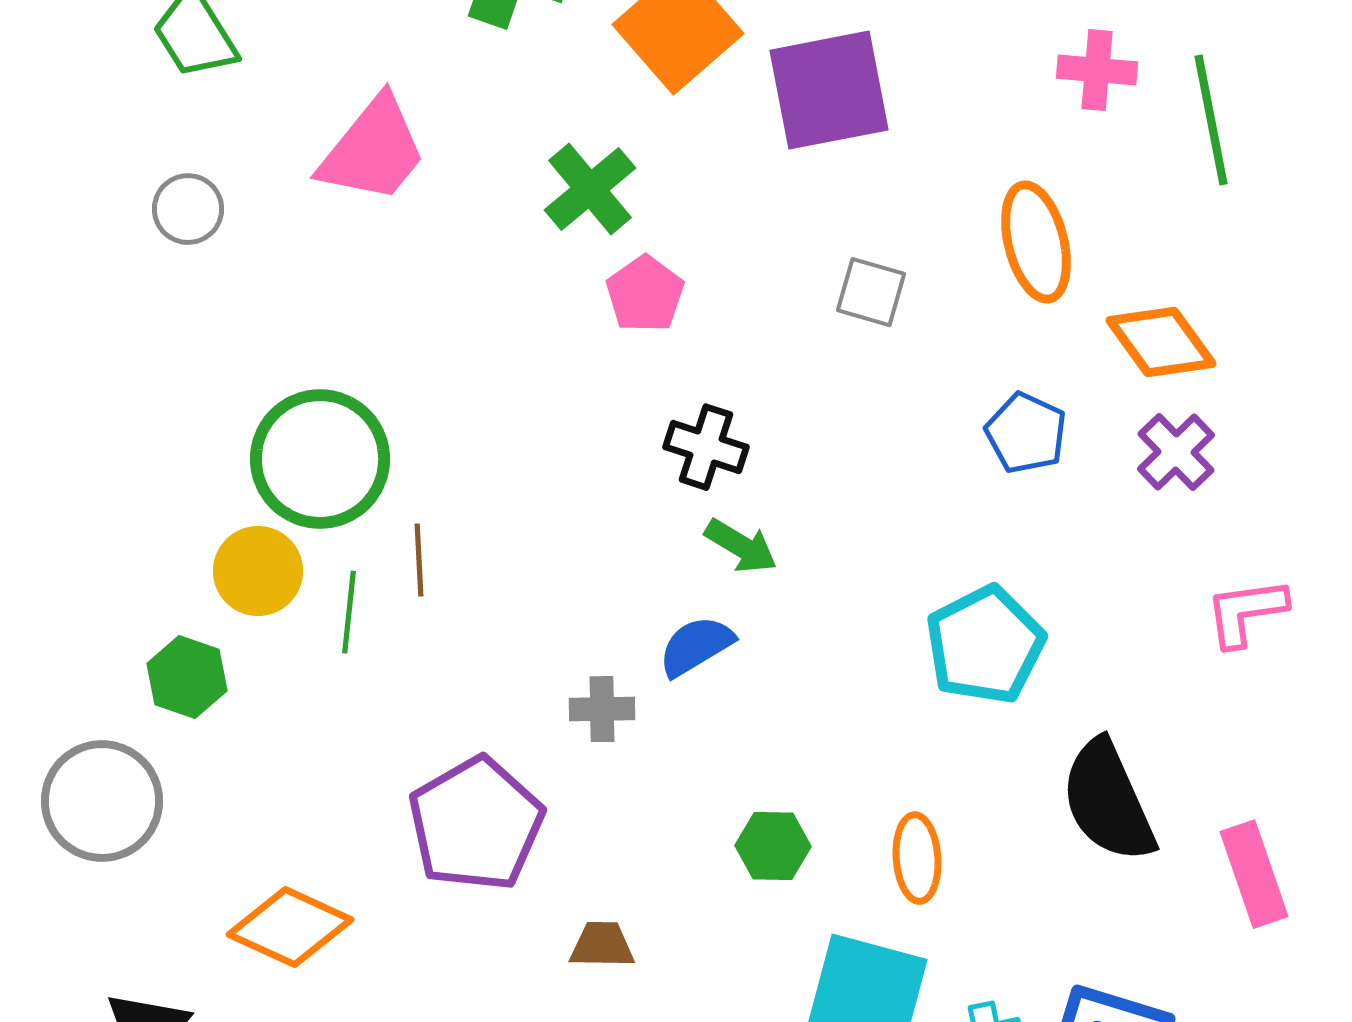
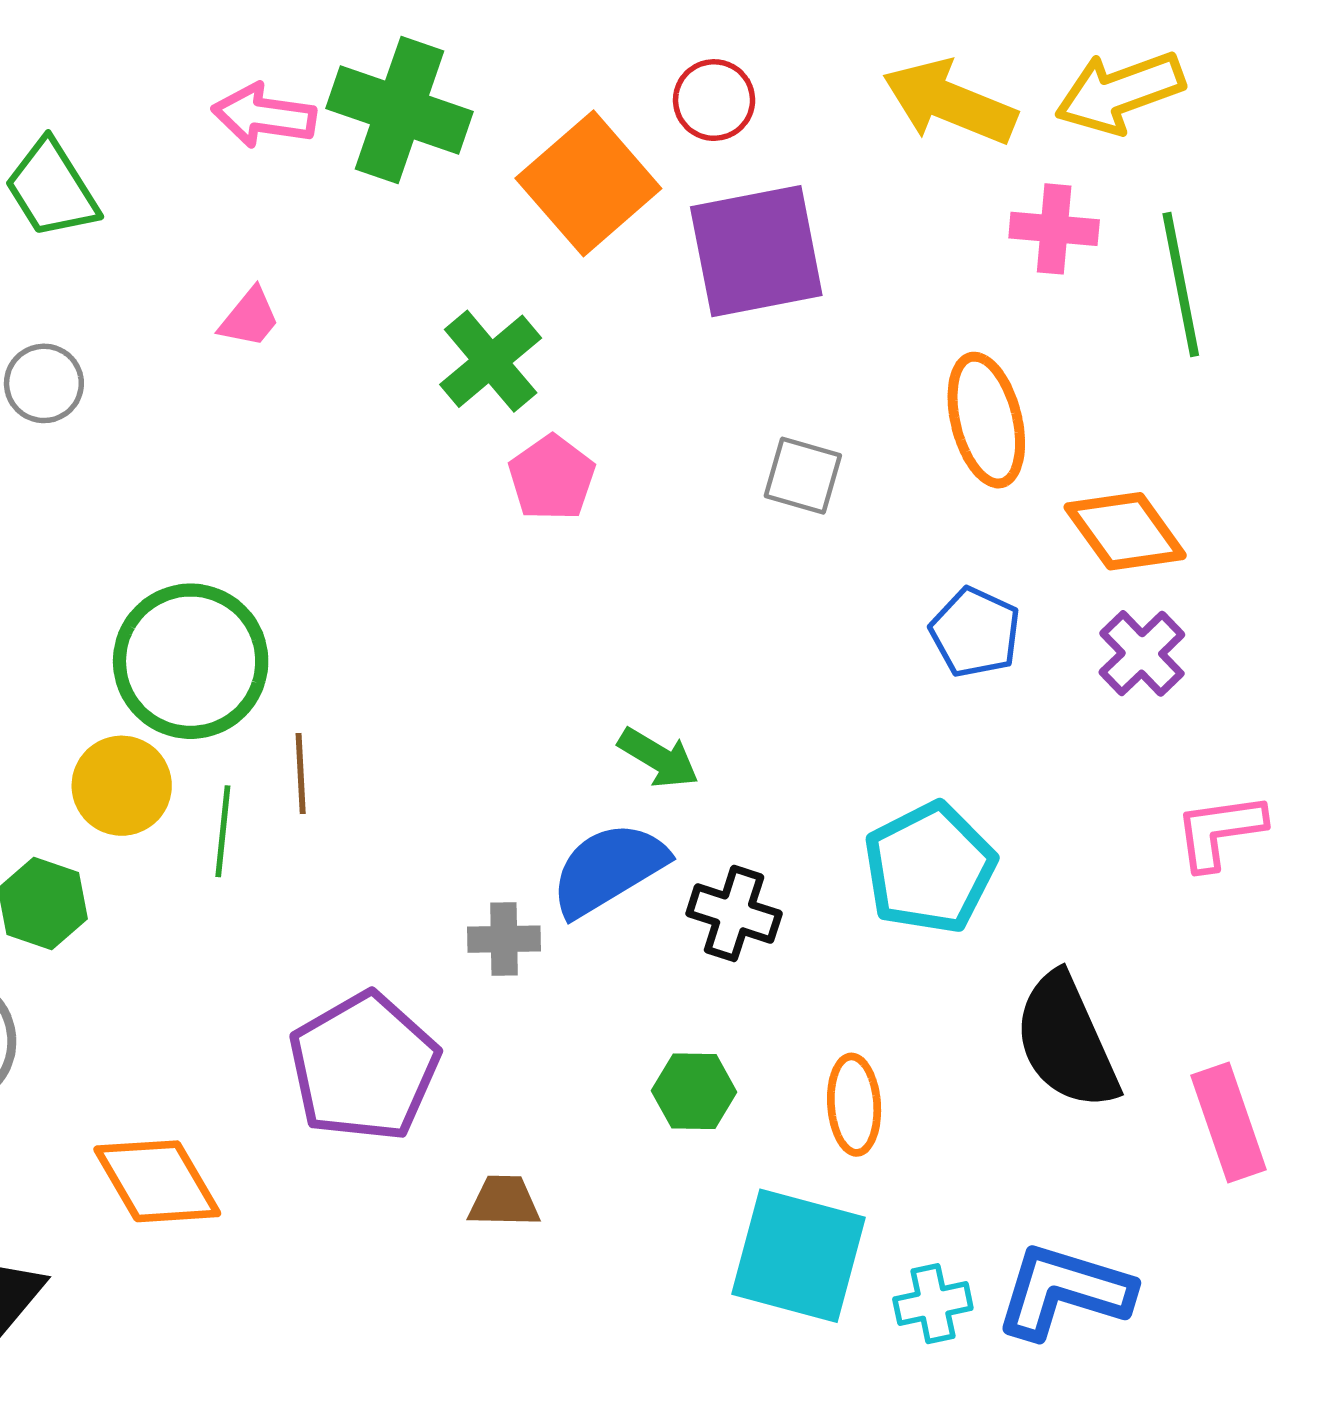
pink trapezoid: (373, 150) -> (250, 318), size x0.5
black cross: (706, 447) -> (734, 913), moved
blue semicircle: (696, 646) -> (608, 869), size x1.4
orange diamond: (290, 927) -> (157, 1181), turned 35

